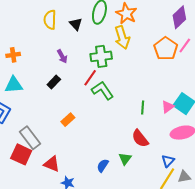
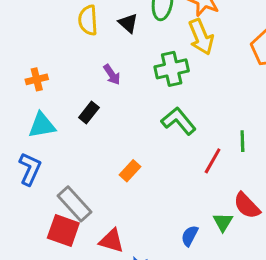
red line: (90, 78) -> (213, 161), moved
black rectangle: (54, 82) -> (89, 112), moved
red semicircle: (140, 138) -> (247, 206), moved

